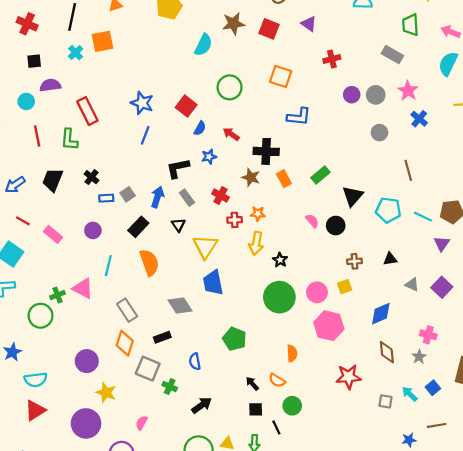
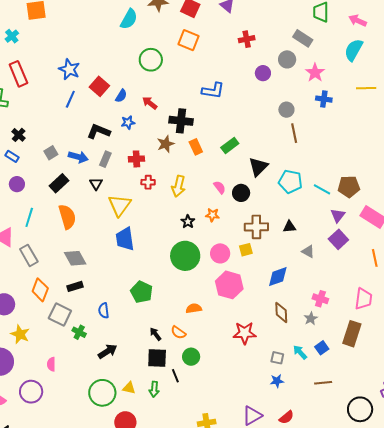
cyan cross: (76, 53) -> (12, 36), moved
orange square: (281, 76) -> (189, 40), moved
gray circle: (376, 95) -> (287, 59), moved
red square: (186, 106) -> (99, 86), moved
blue cross: (419, 119) -> (324, 99), turned -35
black L-shape: (178, 168) -> (99, 131), turned 30
brown line: (408, 170) -> (294, 133), moved
brown star: (251, 177) -> (166, 144), turned 30
red cross: (221, 196) -> (136, 159), turned -35
blue arrow: (157, 197) -> (78, 157), turned 84
blue rectangle: (106, 198) -> (12, 156), moved, turned 32
gray rectangle: (187, 198) -> (105, 159), turned 56
orange star: (258, 214) -> (212, 215), moved
yellow arrow: (256, 243) -> (178, 186), moved
brown cross: (354, 261) -> (256, 227), size x1.6
purple square: (442, 287) -> (338, 239), moved
gray diamond: (180, 305) -> (75, 258), moved
gray rectangle: (127, 310) -> (29, 255), moved
orange semicircle: (292, 353) -> (194, 308), turned -98
black square: (256, 409) -> (157, 358), size x1.5
pink semicircle: (142, 423) -> (51, 364), turned -32
blue star: (409, 440) -> (277, 381), moved

